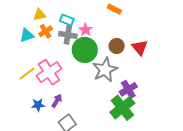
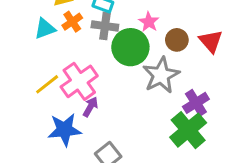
pink star: (86, 30) -> (149, 22), moved
purple arrow: (57, 101) -> (90, 107), moved
blue star: (38, 105) -> (65, 130), size x1.6

